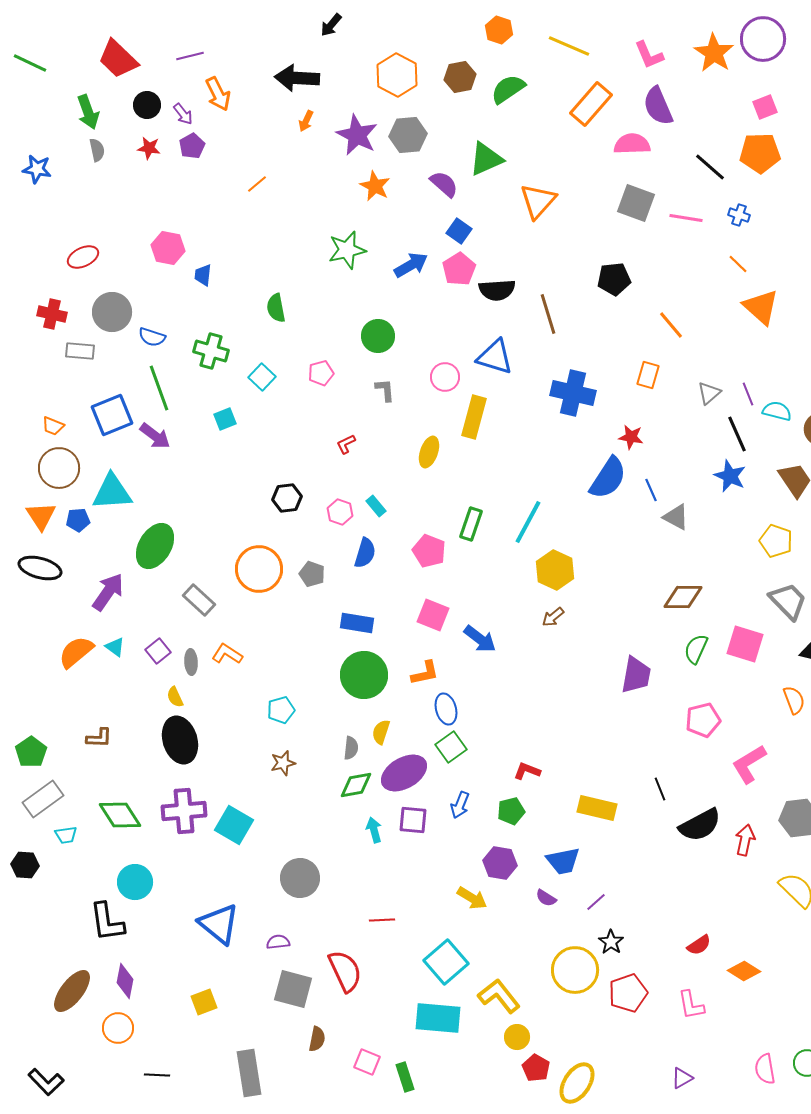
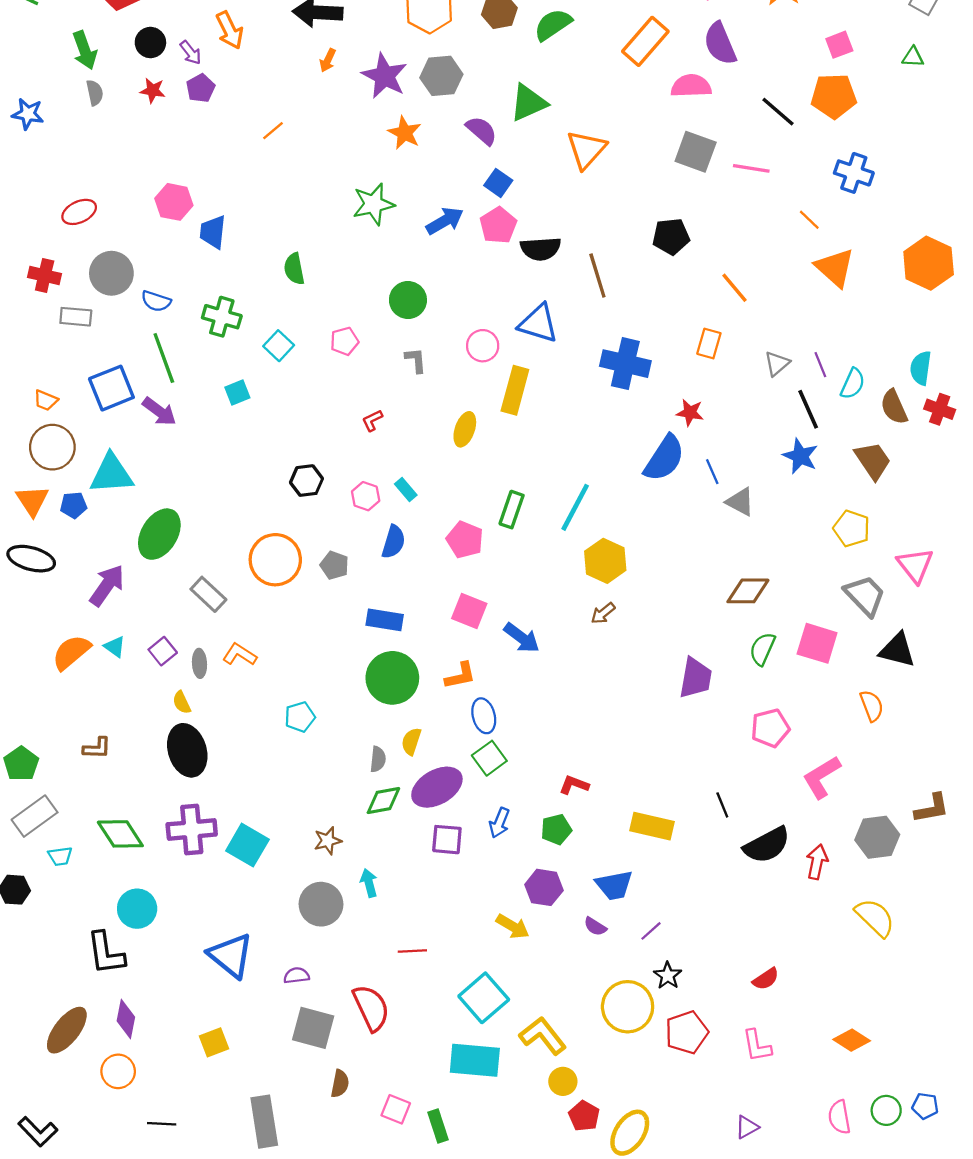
blue cross: (739, 215) -> (854, 173), moved, size x1.6
blue trapezoid: (203, 275) -> (213, 232), size x1.4
cyan semicircle: (777, 411) -> (853, 384), turned 100
brown star: (283, 763) -> (328, 841), moved
cyan arrow: (374, 830) -> (369, 883), moved
orange diamond: (744, 971) -> (852, 1040), moved

